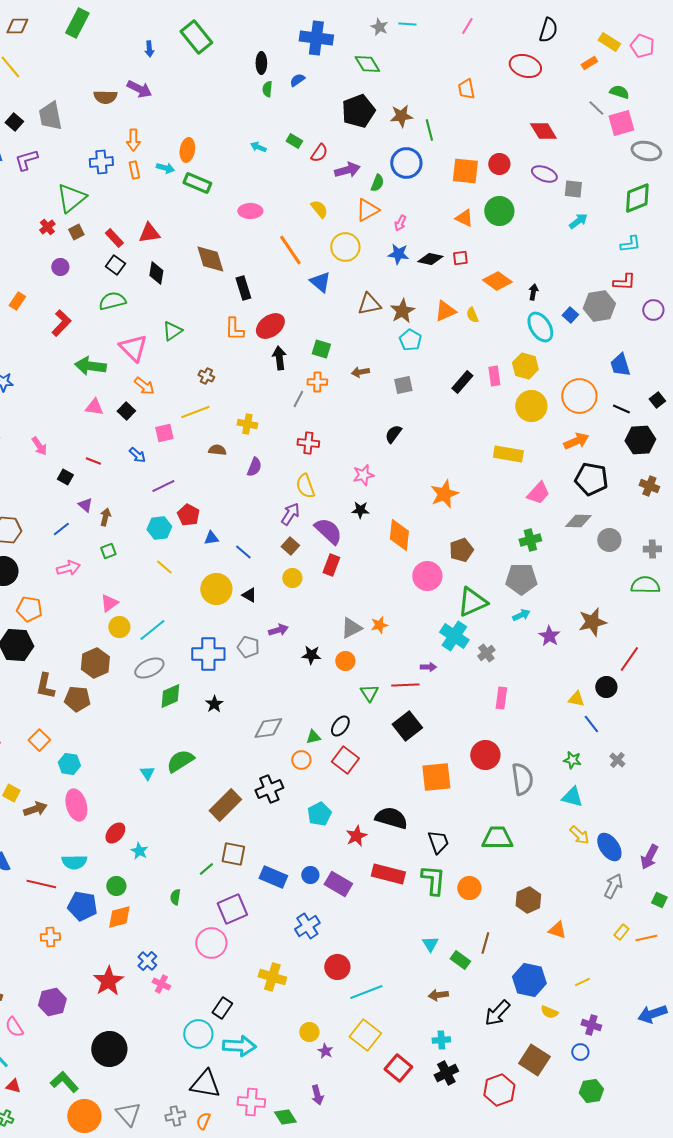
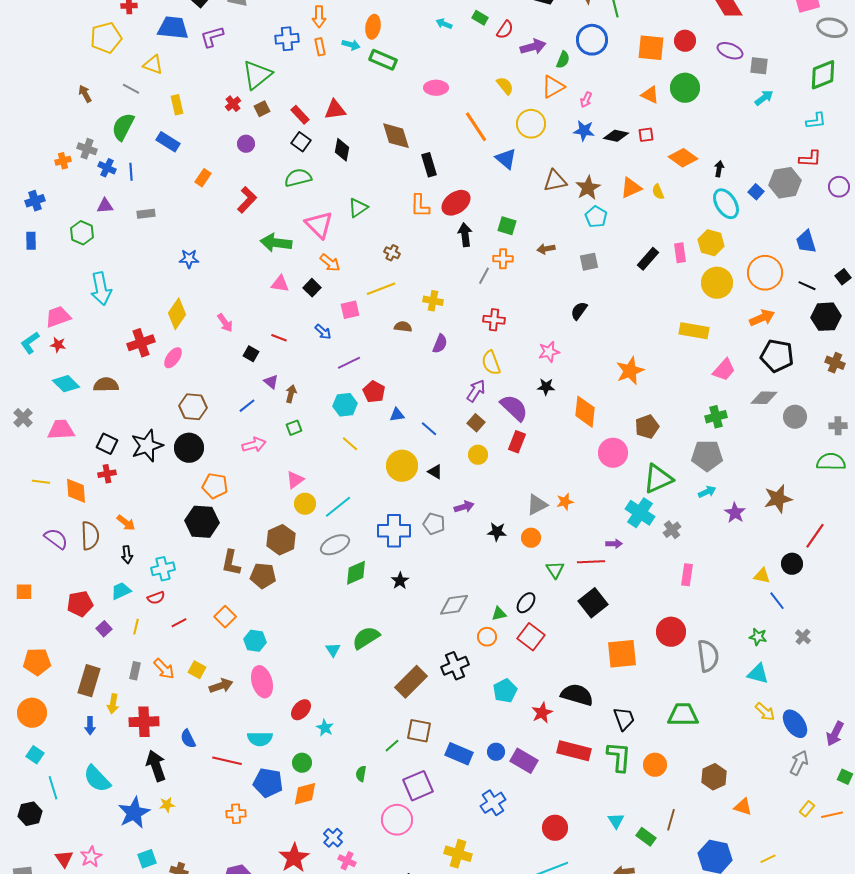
red circle: (337, 967) -> (555, 828), moved

